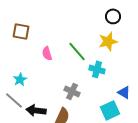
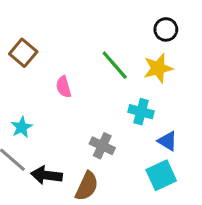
brown square: (21, 31) -> (23, 53), turned 30
green line: (77, 51) -> (115, 65), moved
blue triangle: (124, 92) -> (167, 141), moved

